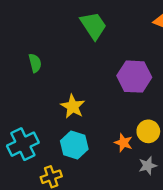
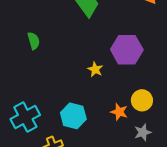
yellow star: (73, 106) -> (95, 69), moved, size x0.7

